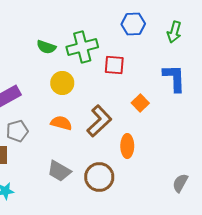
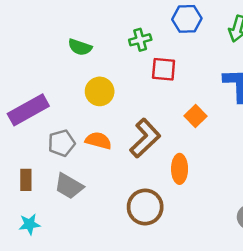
green cross: (82, 47) -> (140, 40), moved, size x0.6
gray pentagon: (17, 131) -> (61, 143), moved
gray trapezoid: (59, 171) -> (69, 186), moved

